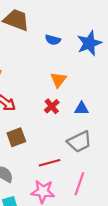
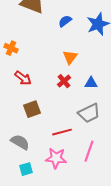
blue semicircle: (53, 40) -> (65, 21), turned 128

